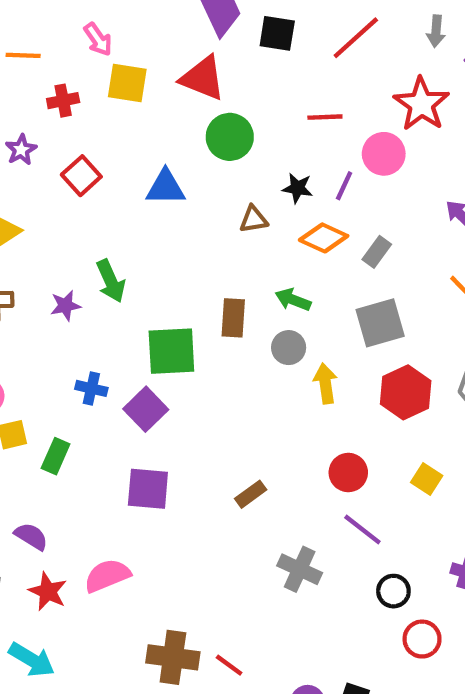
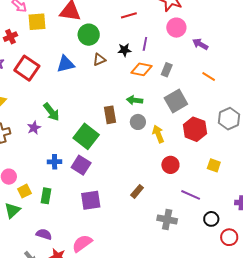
pink circle: (384, 154) -> (176, 28), moved
red square: (81, 176) -> (27, 68), size x1.4
brown triangle: (254, 219) -> (99, 60), moved
green square: (171, 351) -> (86, 136), turned -35
red circle: (348, 473) -> (170, 165), moved

